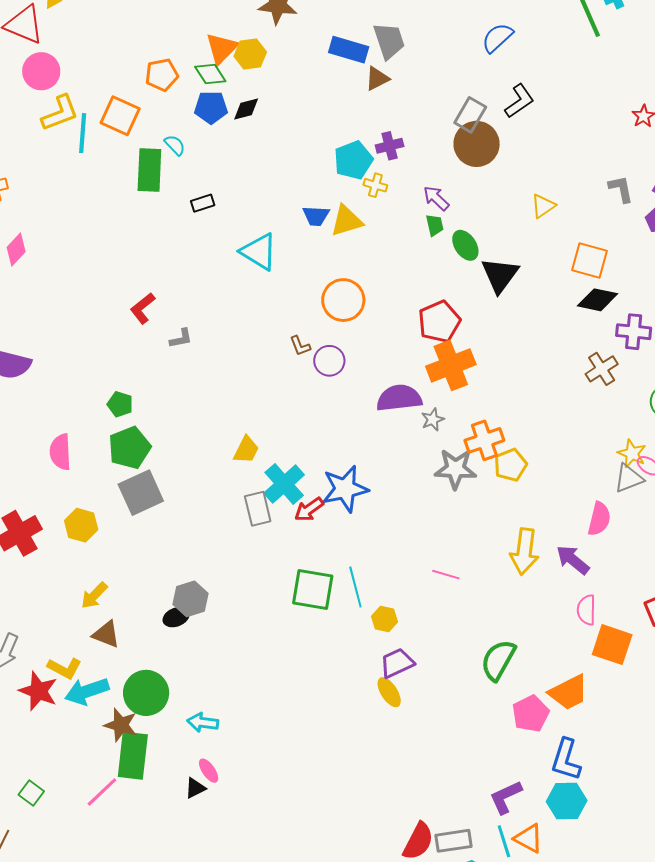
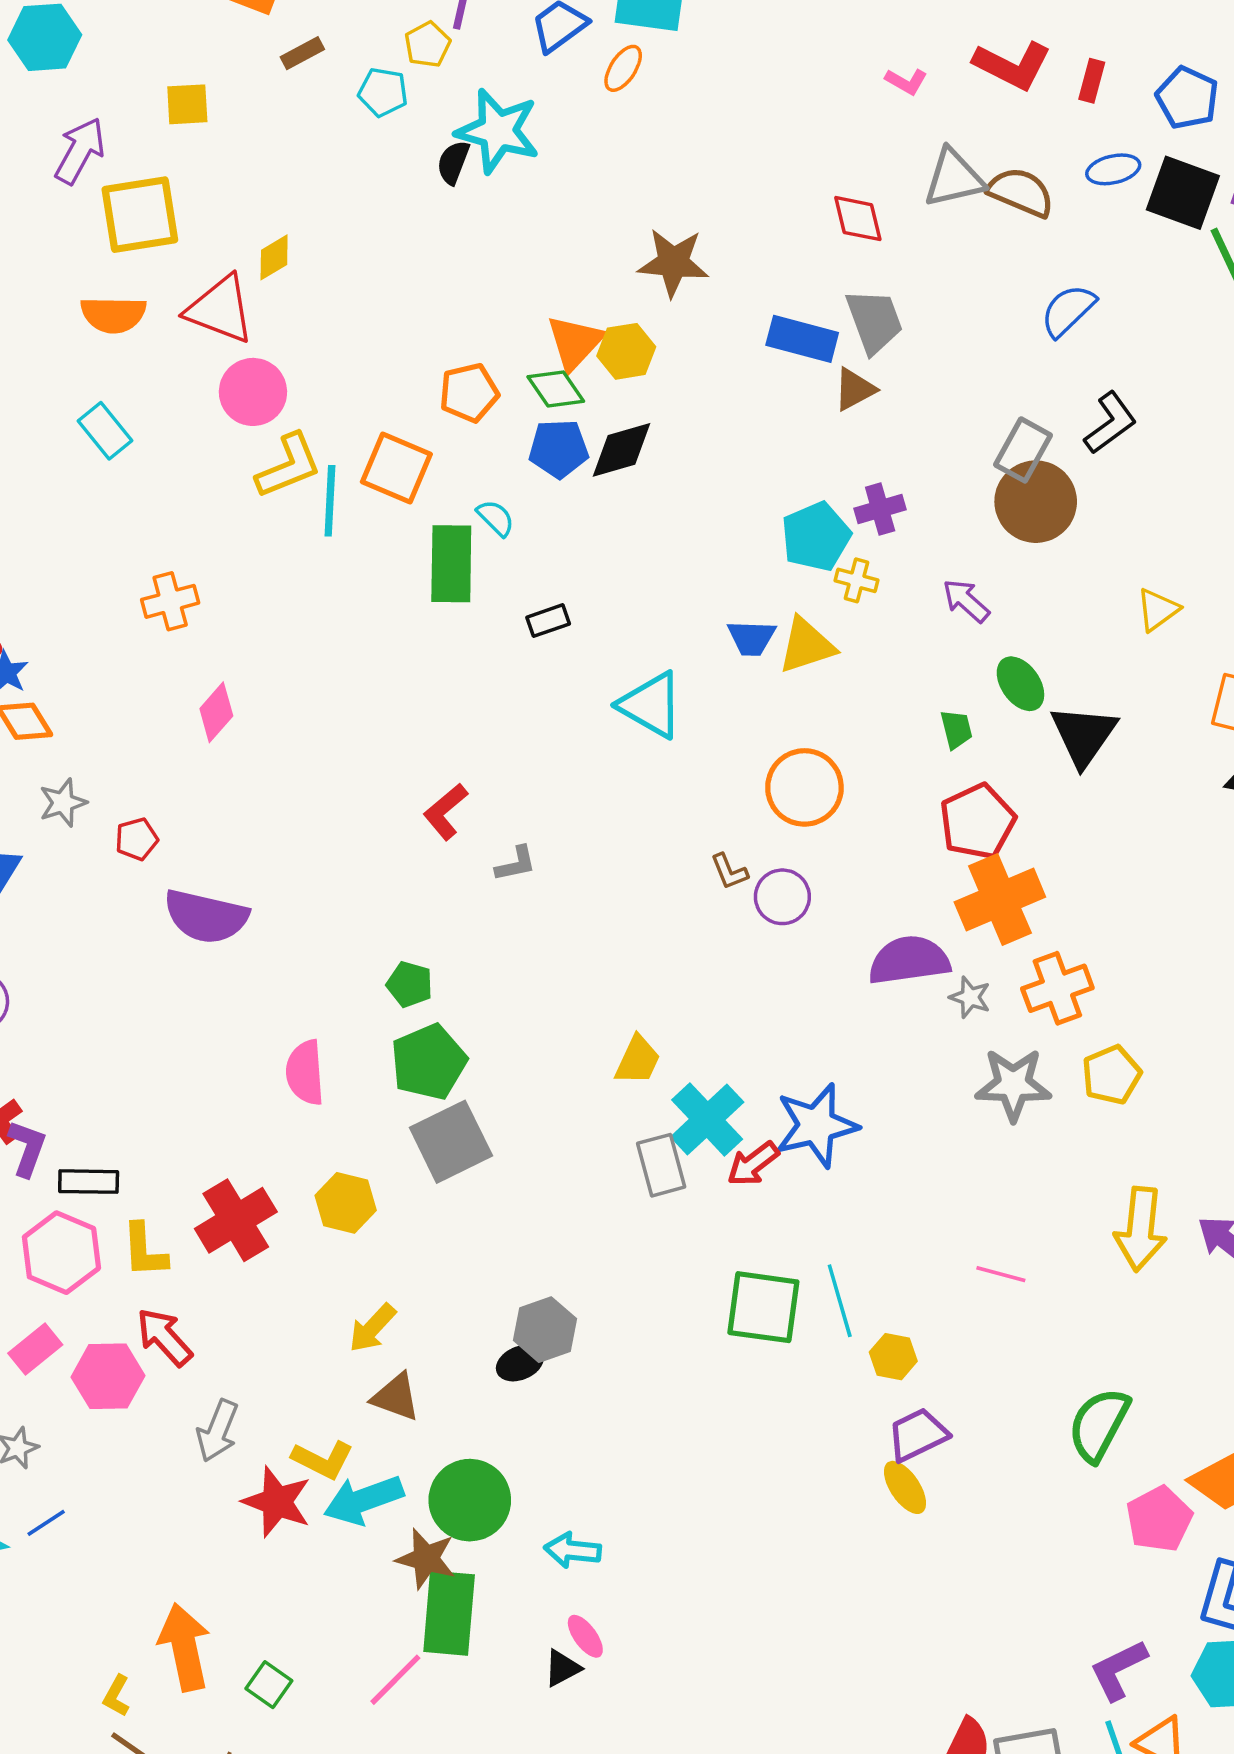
black diamond: (246, 109) -> (622, 450), size x1.4
green trapezoid: (435, 225) -> (956, 729), moved
gray star: (433, 420) -> (970, 997), turned -30
orange cross: (484, 440) -> (1057, 988), moved

